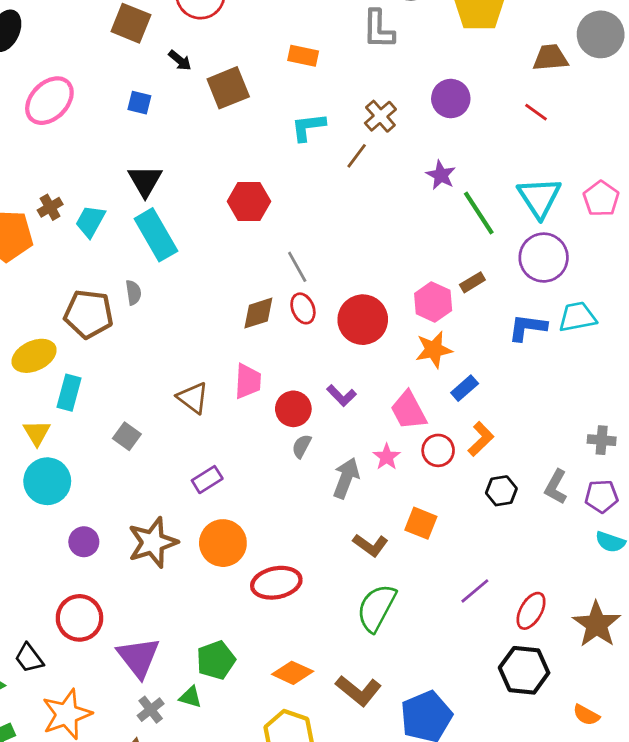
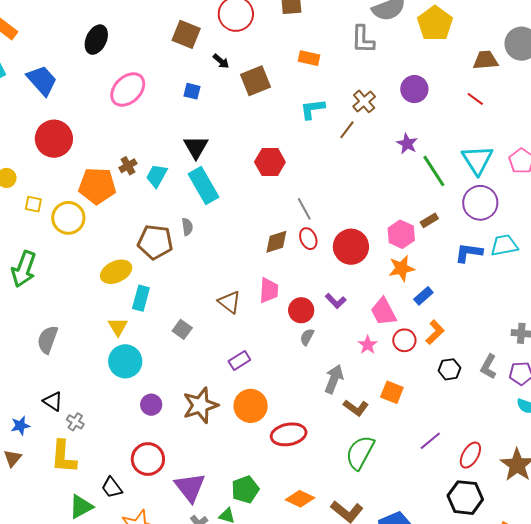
gray arrow: (346, 478) -> (334, 379), moved

